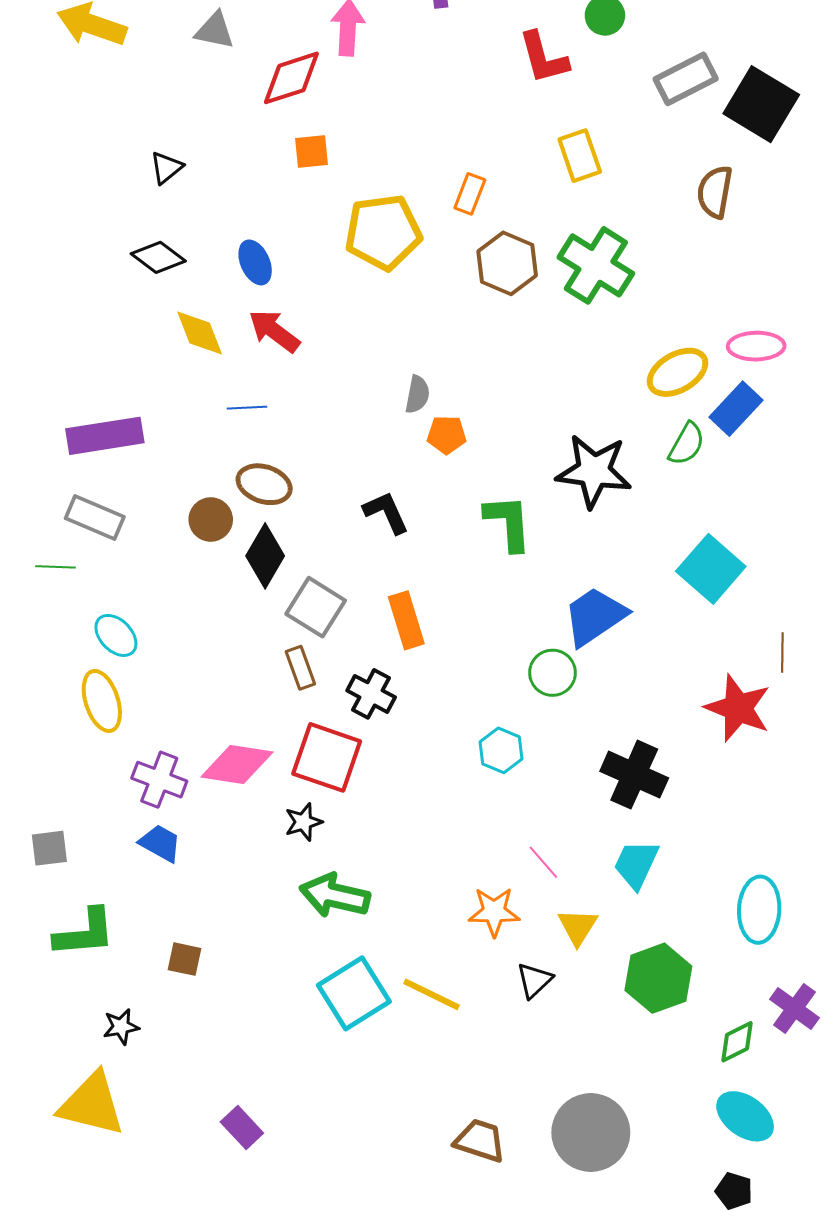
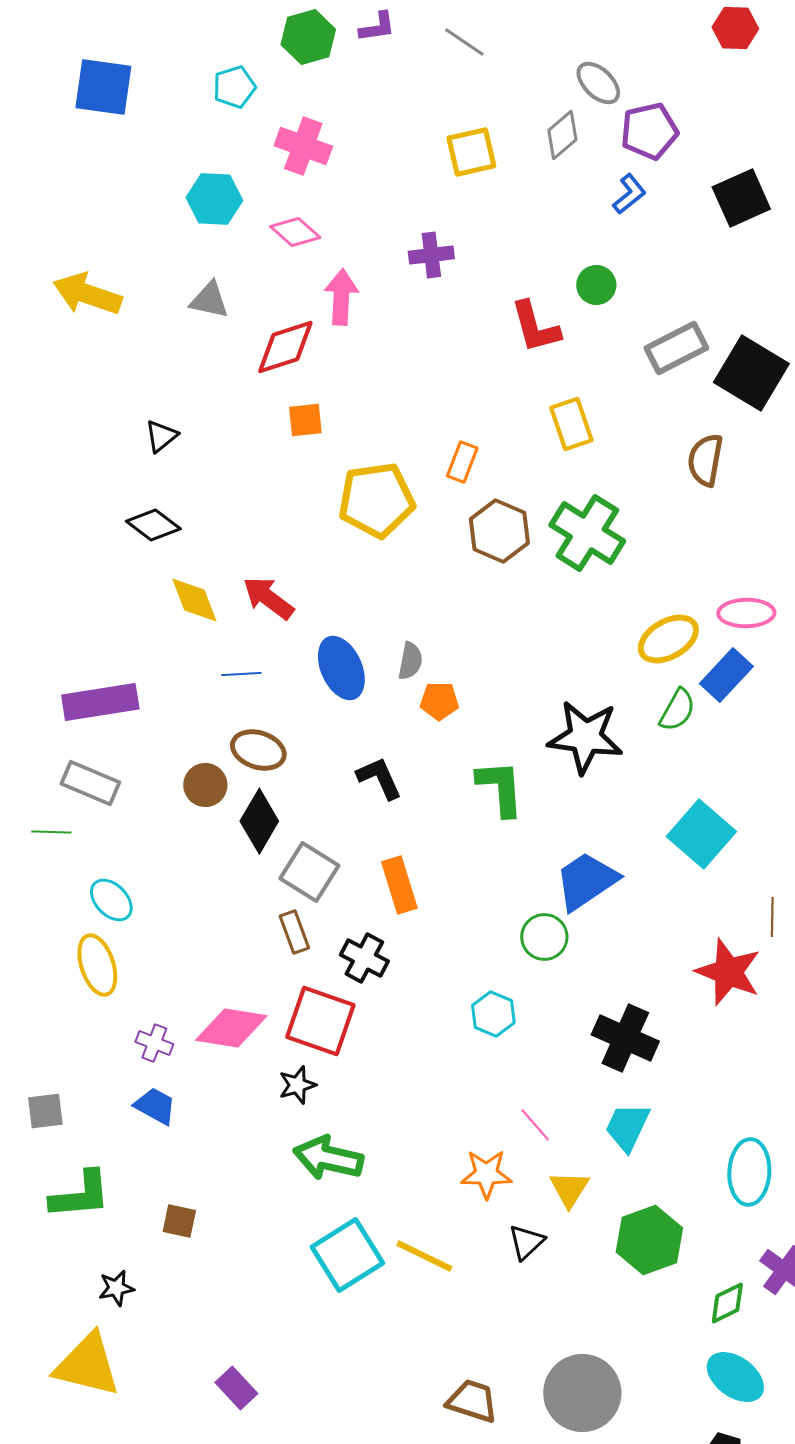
blue ellipse: (255, 262) -> (341, 668), moved, size x1.4
purple cross: (159, 780) -> (154, 1043), size x0.7

